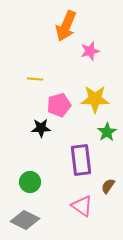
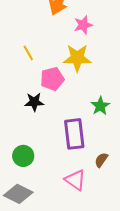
yellow line: (35, 79) -> (28, 53), turned 56
yellow star: (95, 99) -> (77, 58), moved

